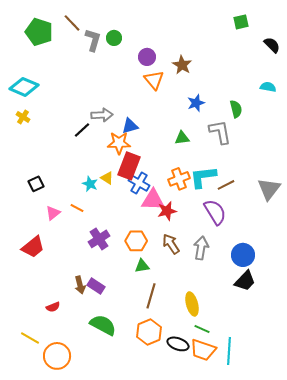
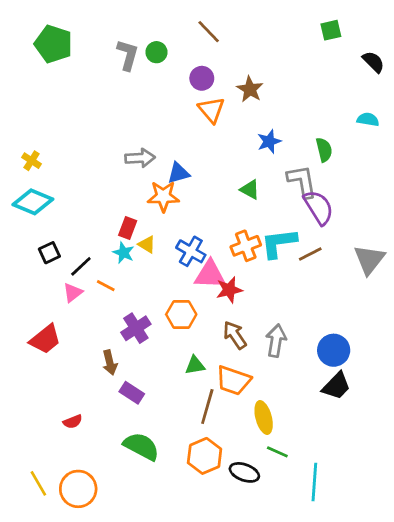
brown line: (72, 23) -> (209, 32), moved
cyan diamond: (24, 87) -> (33, 202), moved
black line: (82, 130) -> (81, 266), moved
green triangle: (182, 138) -> (250, 190), turned 35
red rectangle: (129, 166) -> (128, 228), moved, size x0.6
purple semicircle: (215, 212) -> (319, 207), moved
orange hexagon: (136, 241) -> (181, 314), moved
brown arrow: (80, 285) -> (110, 363), moved
yellow line: (30, 338) -> (38, 483), moved, turned 30
orange trapezoid: (203, 350) -> (233, 380), moved

